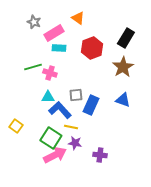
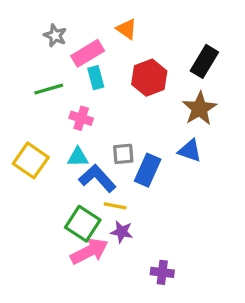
cyan rectangle: (59, 48) -> (96, 78), turned 72
green line: (33, 67) -> (49, 89), moved
blue triangle: (123, 100) -> (190, 151), moved
yellow square: (16, 126) -> (31, 160), moved, size x1.5
purple cross: (100, 155) -> (162, 272), moved

